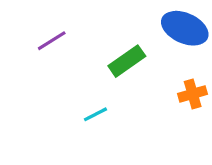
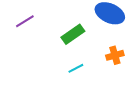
cyan line: (96, 114) -> (76, 68), moved

